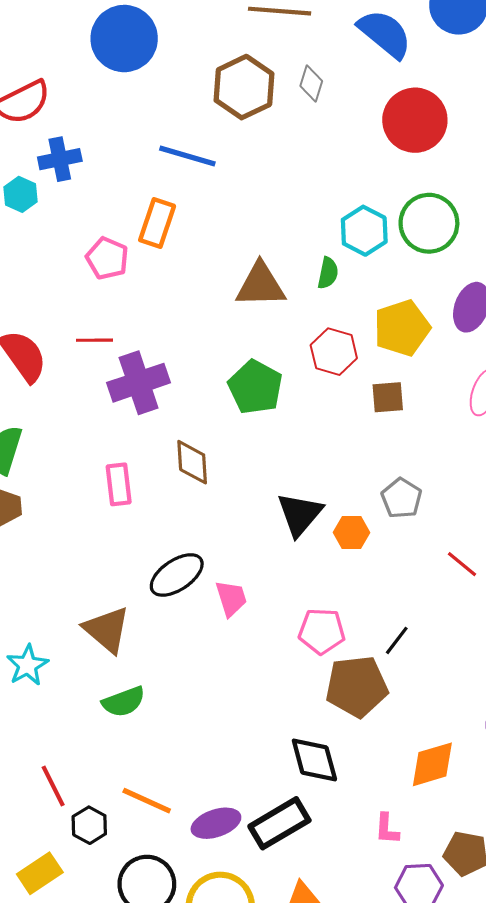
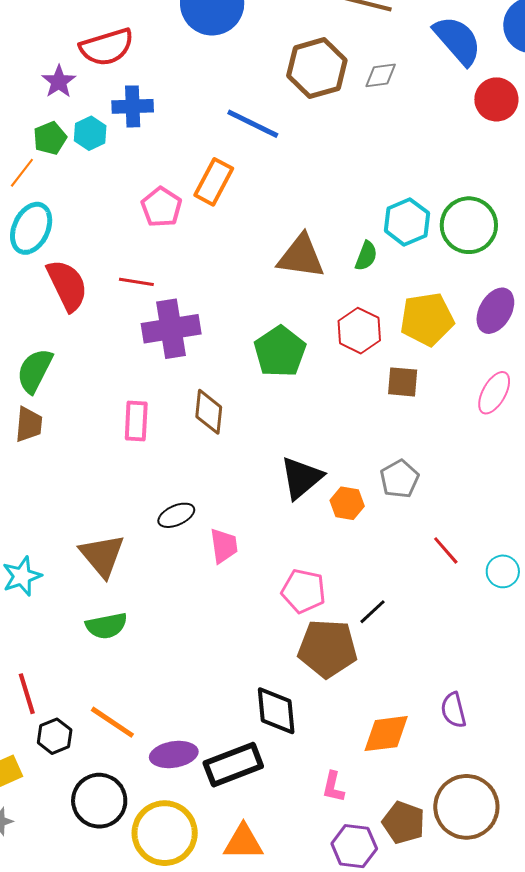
gray diamond: (311, 83) -> (381, 75), turned 56
red circle: (415, 120) -> (496, 99), moved, size x0.7
black ellipse: (177, 575) -> (176, 515), size x0.7

